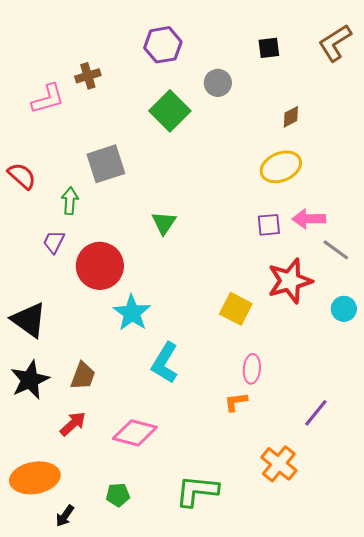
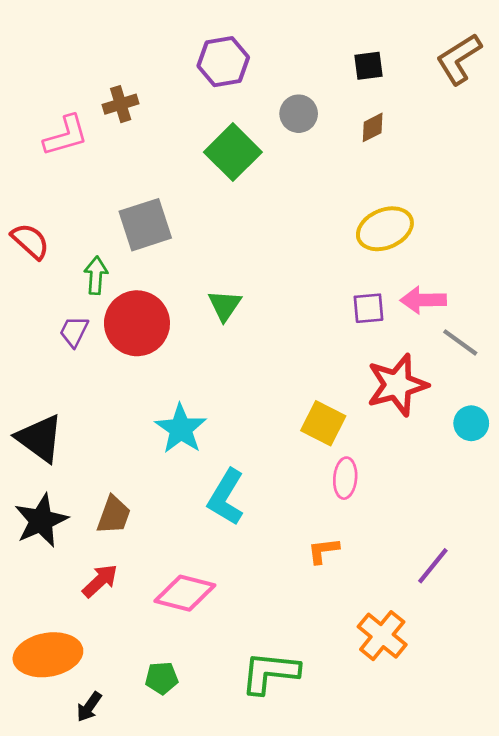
brown diamond: (291, 117) -> (373, 127), moved
red circle: (100, 266) -> (137, 323), moved
pink ellipse: (252, 369) -> (345, 478), moved

